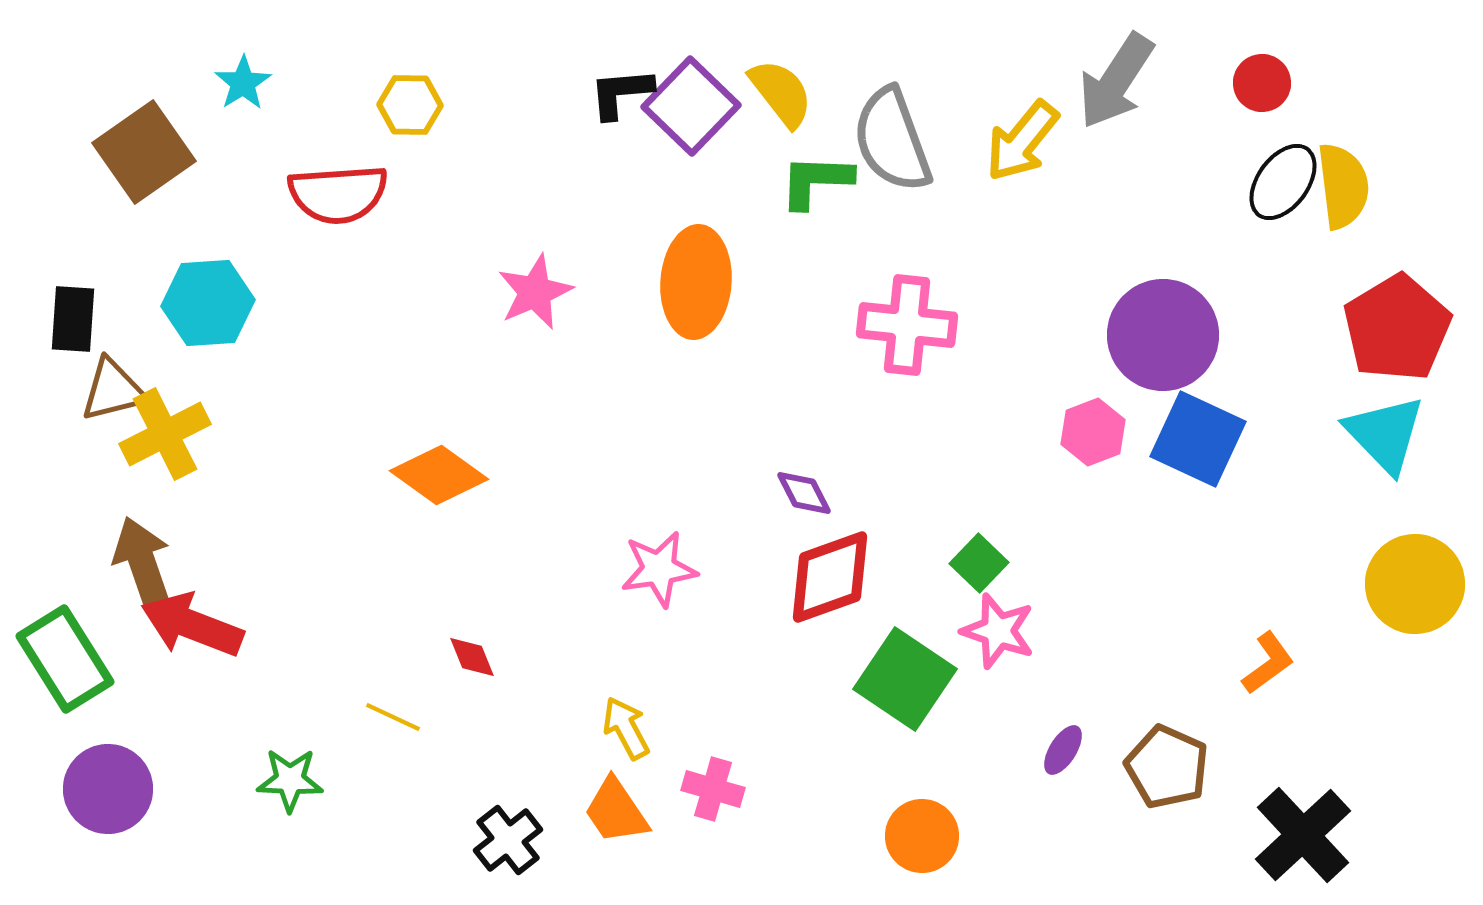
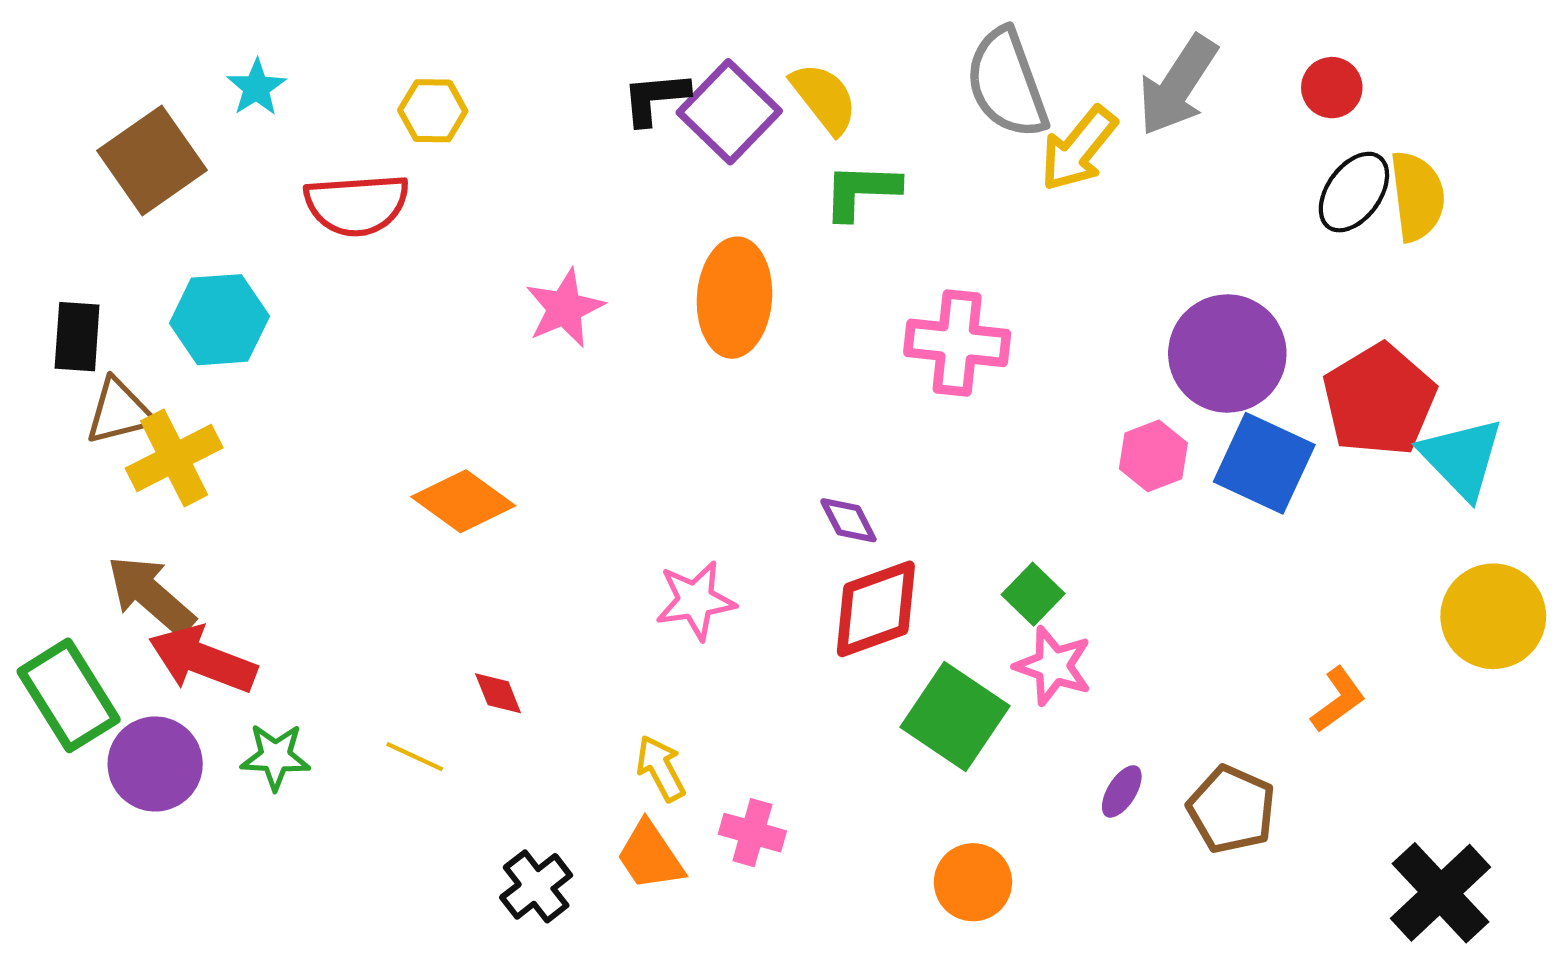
gray semicircle: (892, 140) -> (1007, 83), moved
red pentagon: (1397, 328) -> (1379, 400), moved
brown arrow: (143, 564) -> (151, 595), turned -30
green star: (290, 780) -> (275, 757), moved
purple circle: (108, 789) -> (155, 764), moved
black cross: (1303, 835) -> (1440, 893), moved

